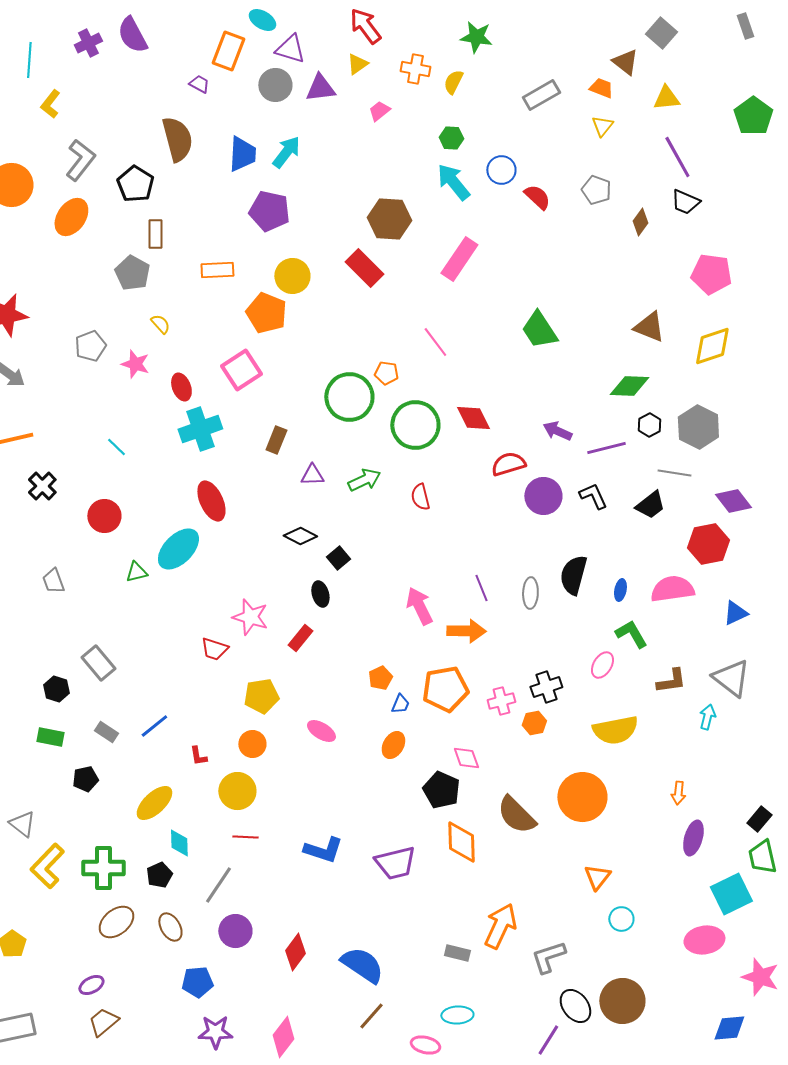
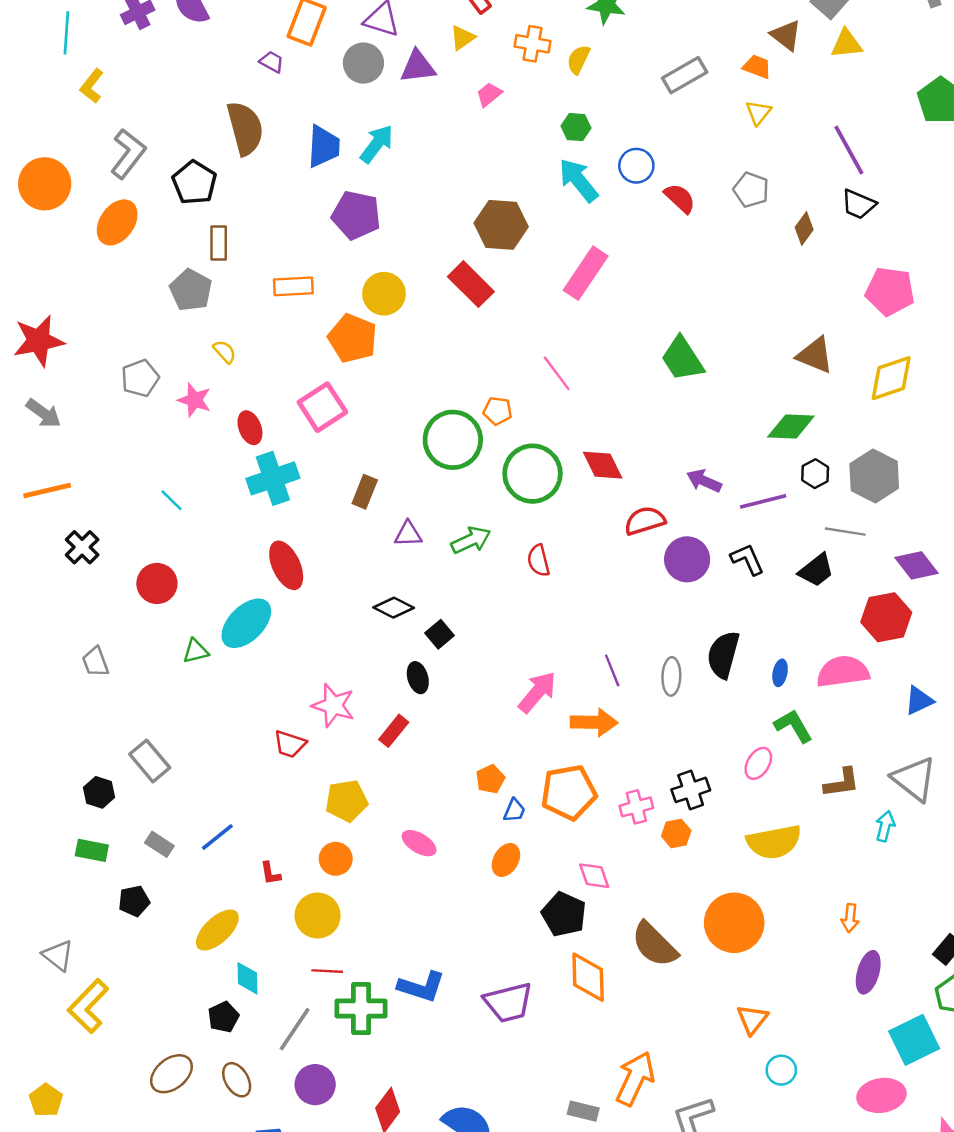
yellow triangle: (666, 98) -> (846, 44), moved
pink arrow: (419, 606) -> (537, 692), turned 66
green cross: (103, 868) -> (361, 1009), moved

